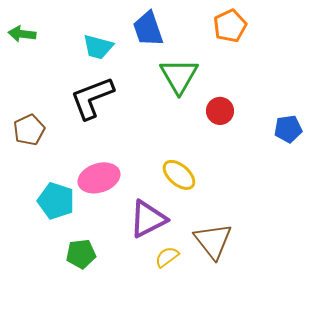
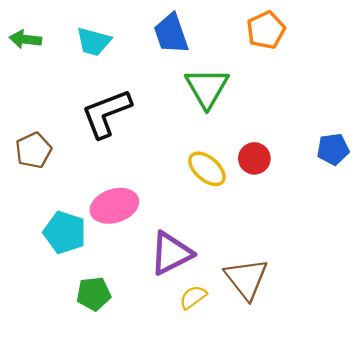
cyan trapezoid: (98, 47) -> (94, 42), moved
red circle: (220, 111) -> (254, 158), moved
yellow ellipse: (179, 175) -> (207, 169), moved

